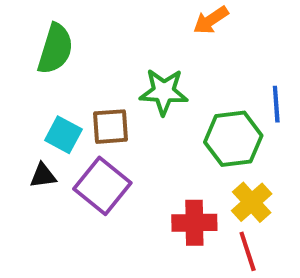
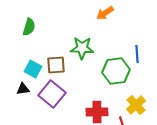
green semicircle: (55, 49) -> (29, 27), size x0.7
yellow cross: (252, 202) -> (136, 105), moved

